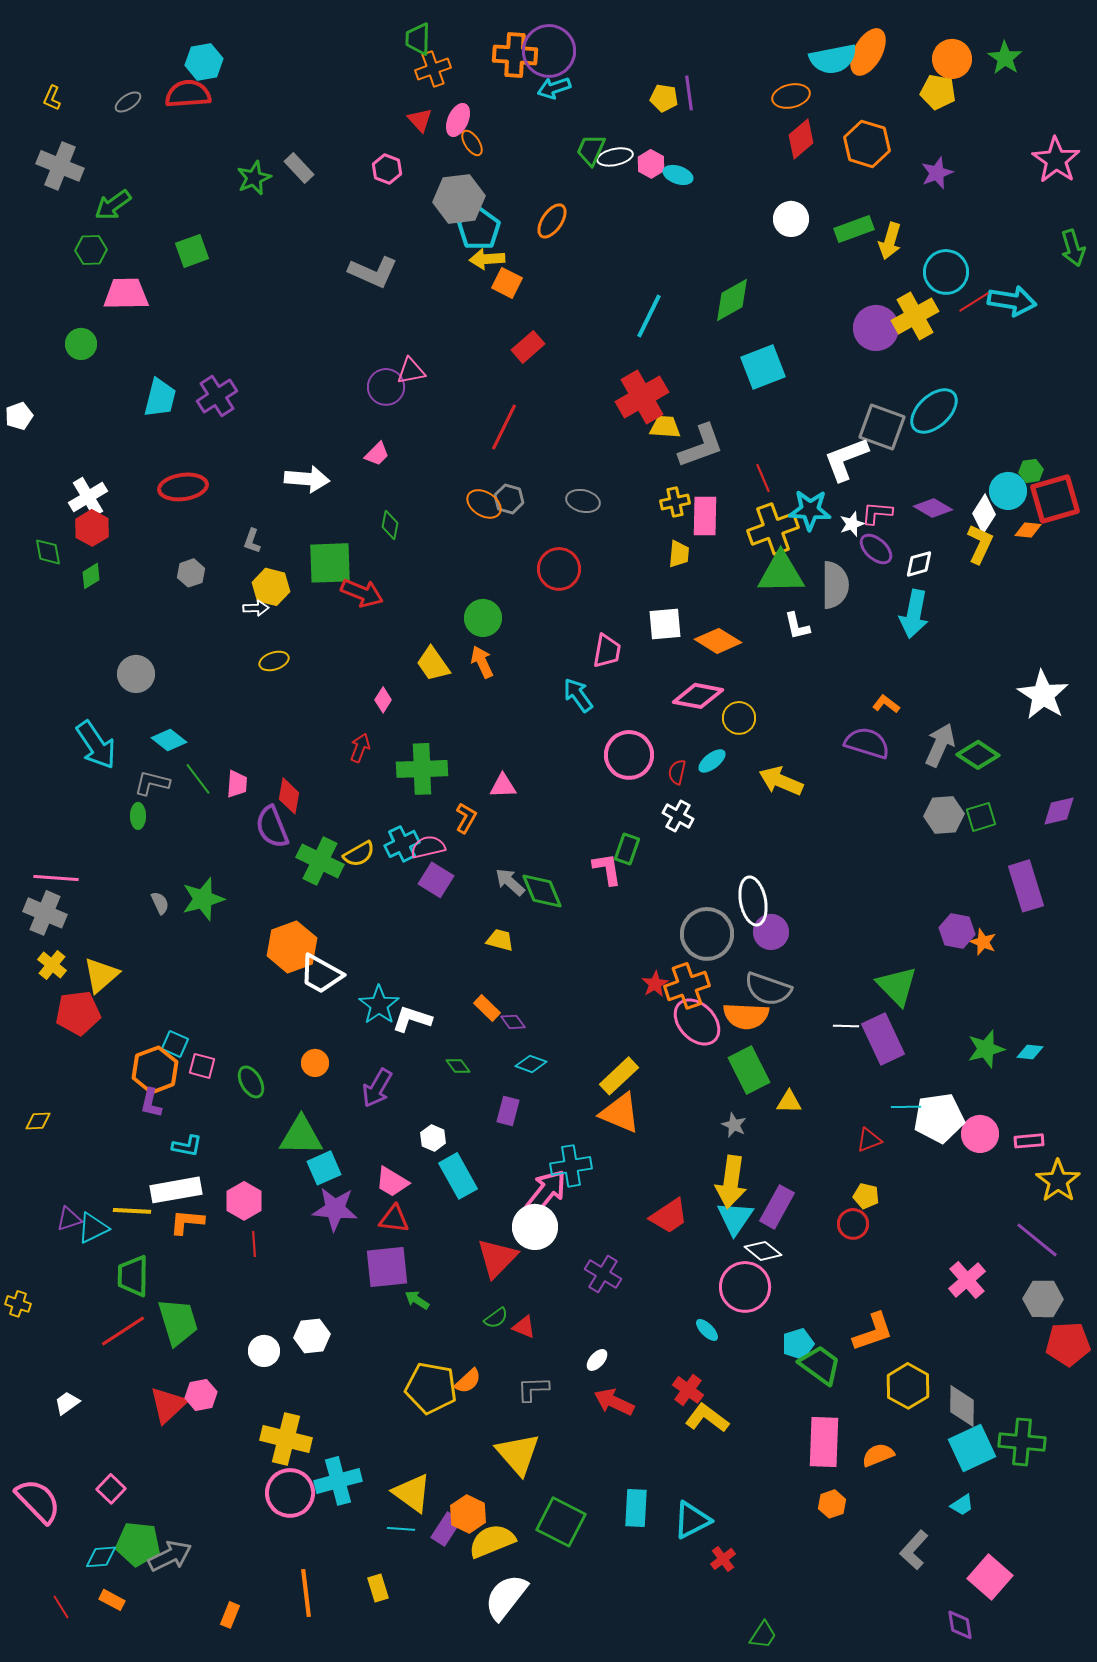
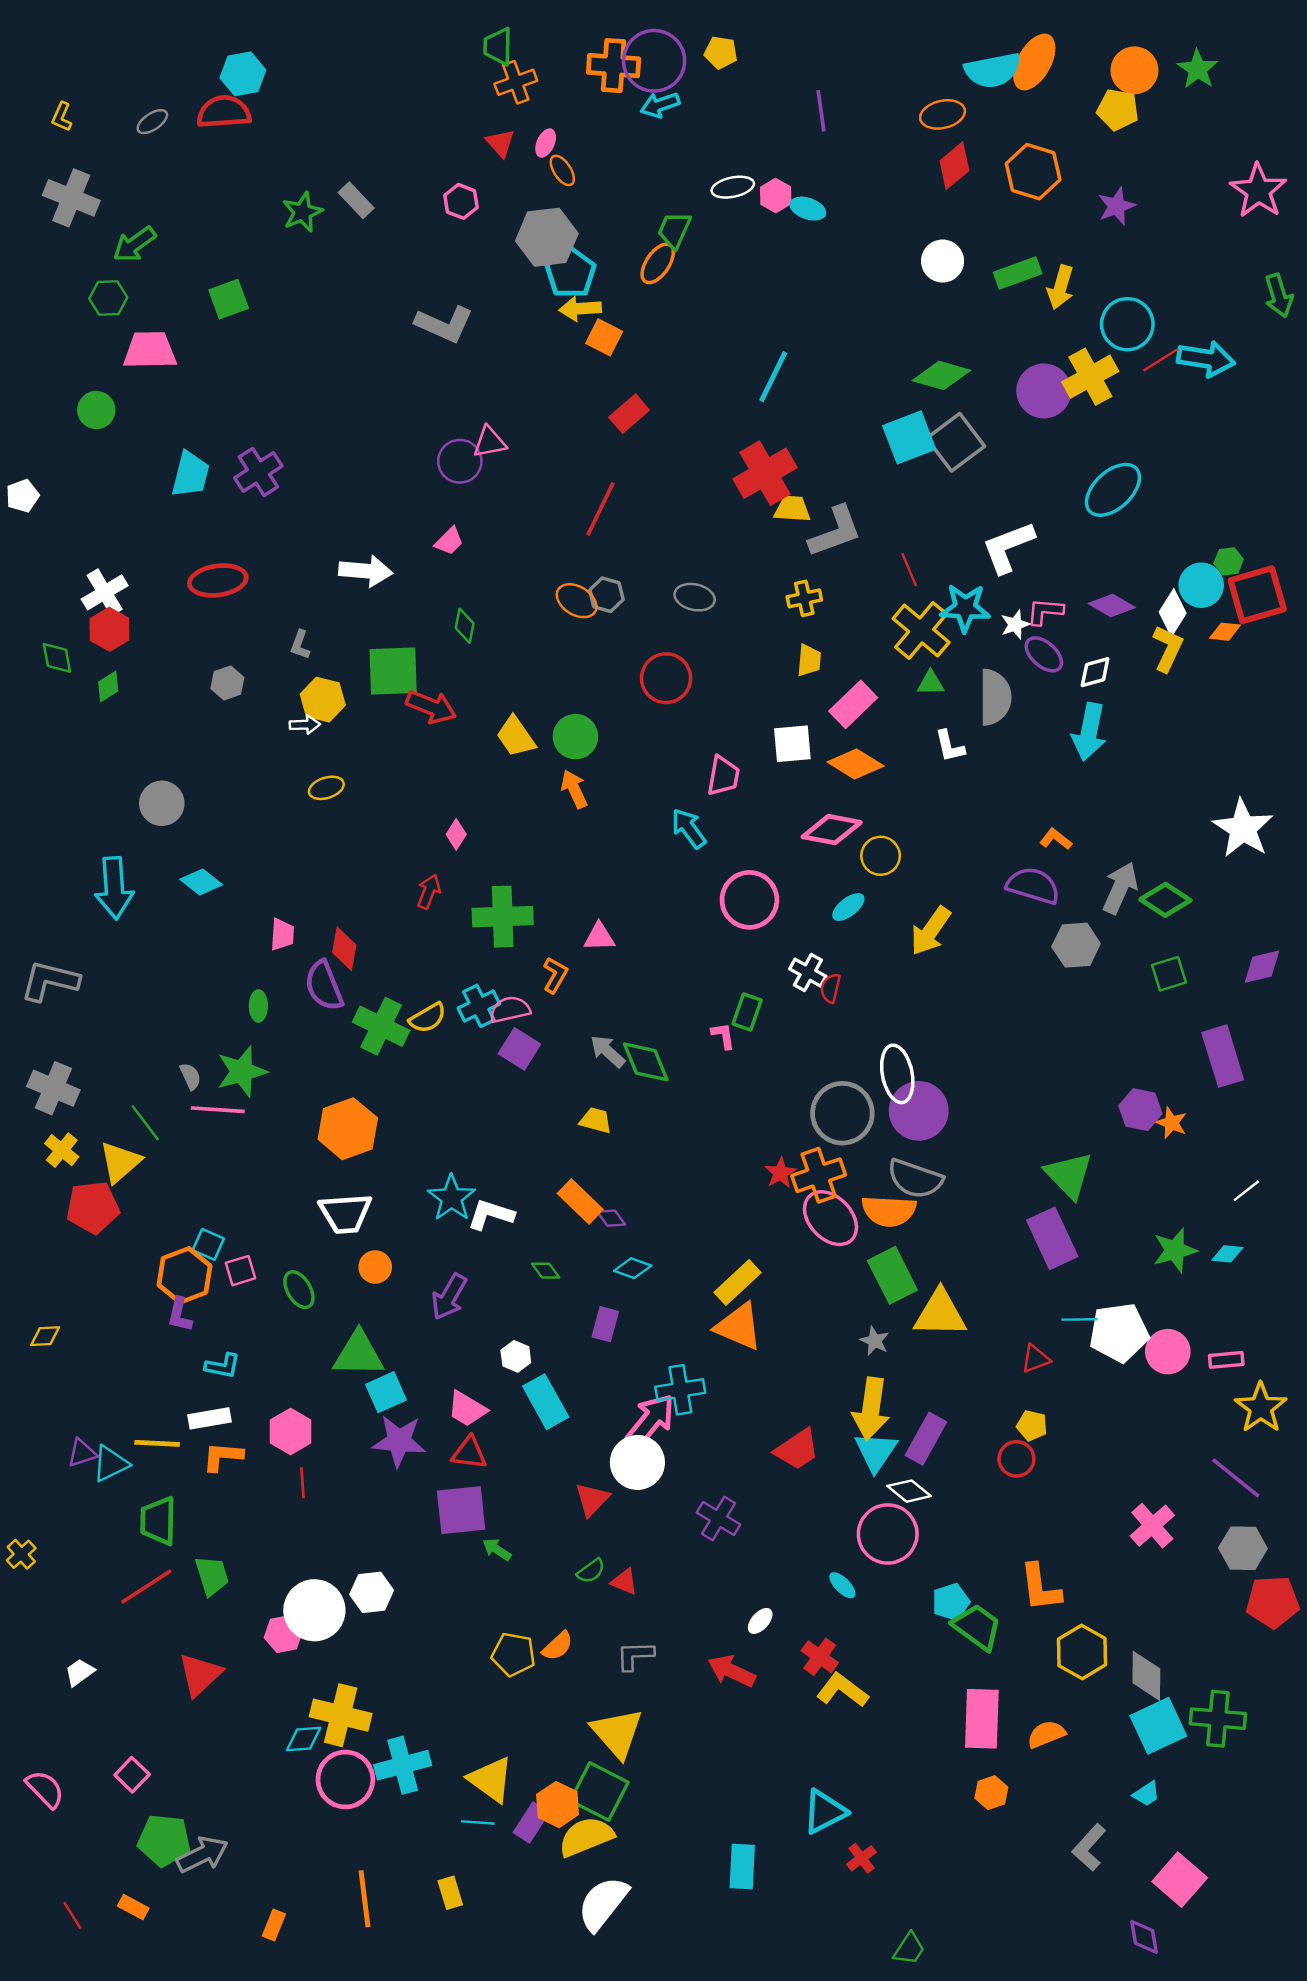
yellow pentagon: (664, 98) -> (721, 52), moved
pink ellipse: (458, 120) -> (546, 143), size x0.7
green trapezoid: (591, 150) -> (674, 230), moved
green diamond: (732, 300) -> (941, 375), moved, turned 45
gray square: (882, 427) -> (956, 442), moved, turned 33
pink rectangle: (705, 516) -> (853, 704), moved, turned 45
yellow cross: (773, 529) -> (921, 631), turned -30
green triangle: (781, 573) -> (931, 683), size x0.5
yellow trapezoid: (433, 664) -> (516, 737), moved
cyan arrow: (96, 745) -> (114, 888), turned 30
red semicircle: (677, 772) -> (830, 988), moved
green line: (198, 779) -> (145, 1123), moved
yellow arrow: (781, 781) -> (931, 931), turned -78
gray L-shape: (152, 783) -> (50, 981), moved, size x1.4
gray hexagon: (944, 815) -> (1076, 945), moved
green ellipse: (138, 816) -> (258, 1006), moved
pink L-shape: (607, 869) -> (723, 1036), size x0.7
pink line: (56, 878) -> (218, 1110), moved
purple circle: (771, 932) -> (919, 1111), size x1.4
white trapezoid: (321, 974) -> (345, 1213), moved, turned -33
orange rectangle: (487, 1008) -> (580, 1201), size x1.4
white line: (846, 1026) -> (1246, 1191), moved, turned -40
pink square: (202, 1066) -> (241, 1271), turned -32
yellow triangle: (789, 1102) -> (940, 1313), size x1.8
white rectangle: (176, 1190) -> (210, 1418), size x0.7
red triangle: (497, 1258) -> (592, 1499), size x0.7
yellow cross: (18, 1304) -> (21, 1554), turned 30
green trapezoid: (178, 1322) -> (212, 1576), size x0.7
orange L-shape: (873, 1332) -> (1040, 1588), turned 102
white circle: (264, 1351) -> (314, 1610), size x1.6
white ellipse: (597, 1360) -> (760, 1621), moved
yellow pentagon: (431, 1388) -> (513, 1654), size x0.7
pink hexagon: (201, 1395) -> (283, 1634), moved
pink semicircle: (38, 1501) -> (45, 1789), size x0.7
cyan rectangle: (636, 1508) -> (742, 1867), moved
green square: (561, 1522) -> (599, 1791), moved
cyan diamond: (101, 1557) -> (304, 1739), moved

